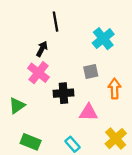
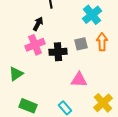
pink cross: (38, 73) -> (35, 45), turned 30
orange arrow: (115, 89) -> (102, 42), moved
black cross: (63, 93) -> (58, 52), moved

